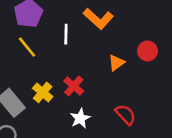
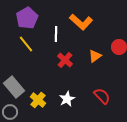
red cross: (74, 86) -> (65, 60), moved
yellow cross: (43, 92) -> (38, 100), moved

